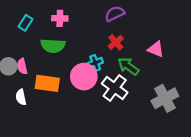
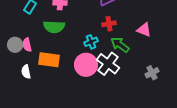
red cross: (116, 42) -> (109, 24), turned 32
pink circle: (84, 77) -> (86, 65), moved
gray cross: (165, 98) -> (152, 73), size x0.6

